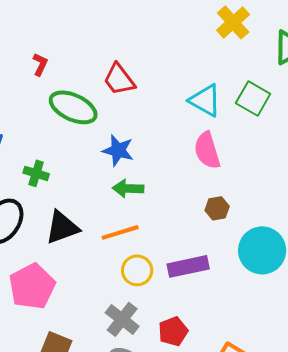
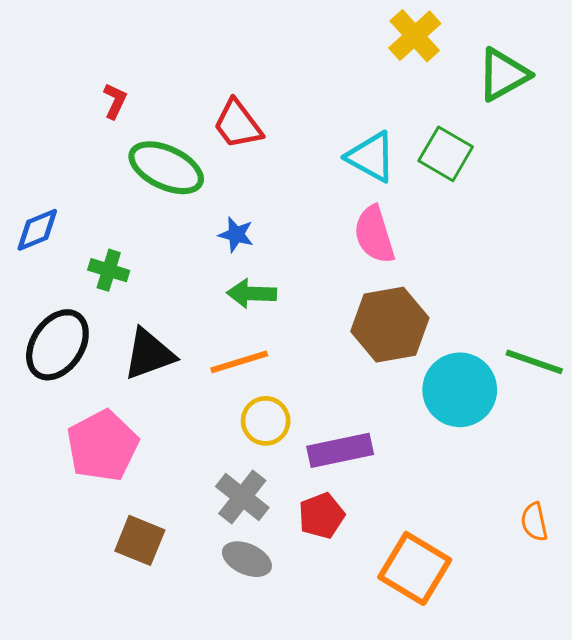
blue star: (118, 150) -> (236, 235), size x0.7
brown hexagon: (217, 208) -> (390, 325), size x2.0
purple rectangle: (188, 266) -> (340, 450), moved

